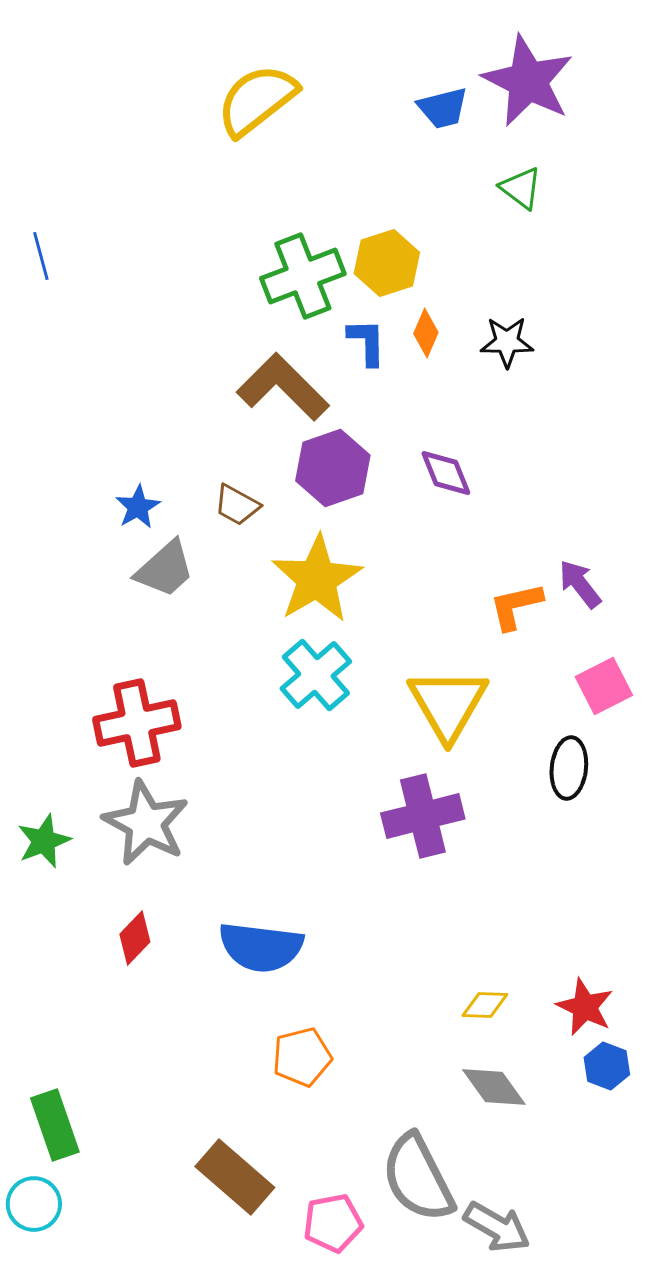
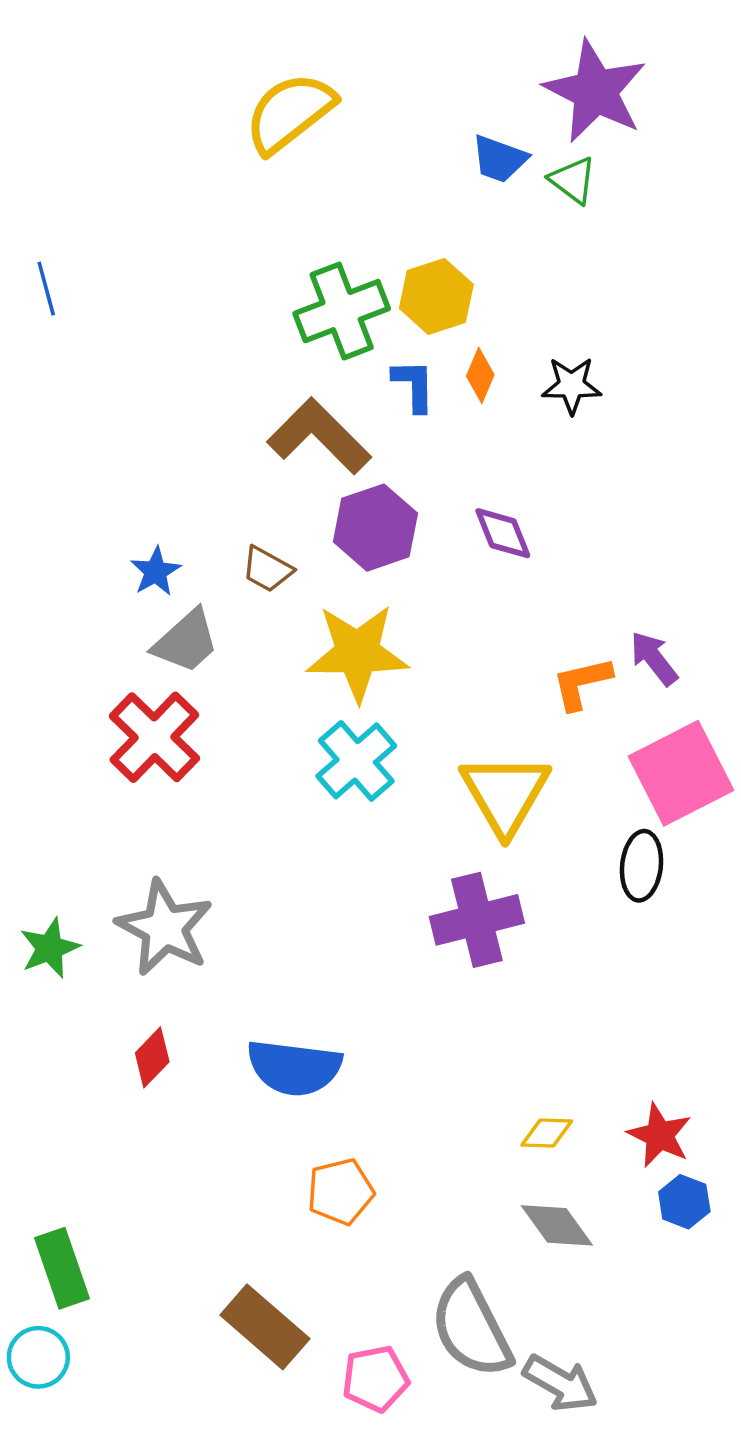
blue trapezoid: (443, 108) -> (499, 159), moved, turned 34
green triangle: (521, 188) -> (573, 180), moved
yellow star: (317, 579) -> (357, 653), turned 30
pink square: (604, 686) -> (681, 773), size x1.6
red cross: (137, 723) -> (154, 737), moved, turned -34

